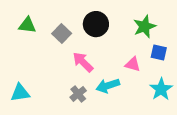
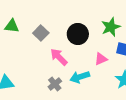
black circle: (96, 24) -> (78, 34), moved
pink triangle: (133, 64) -> (101, 59), turned -40

